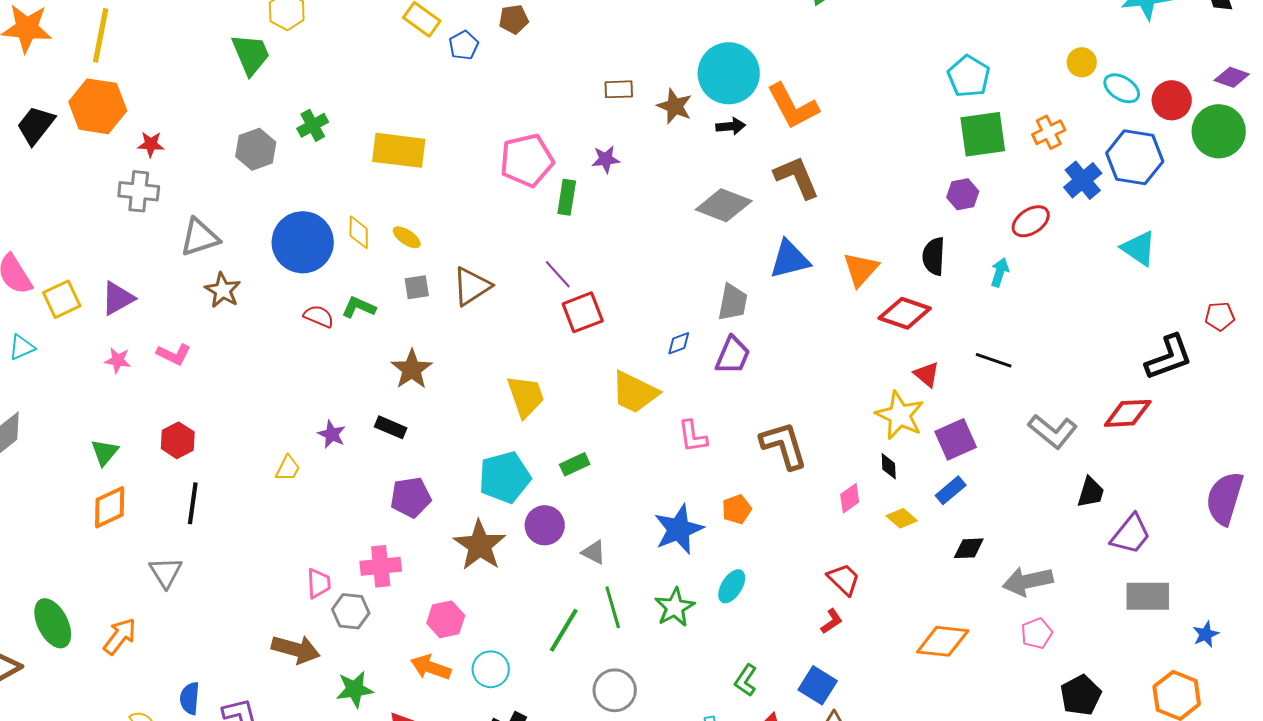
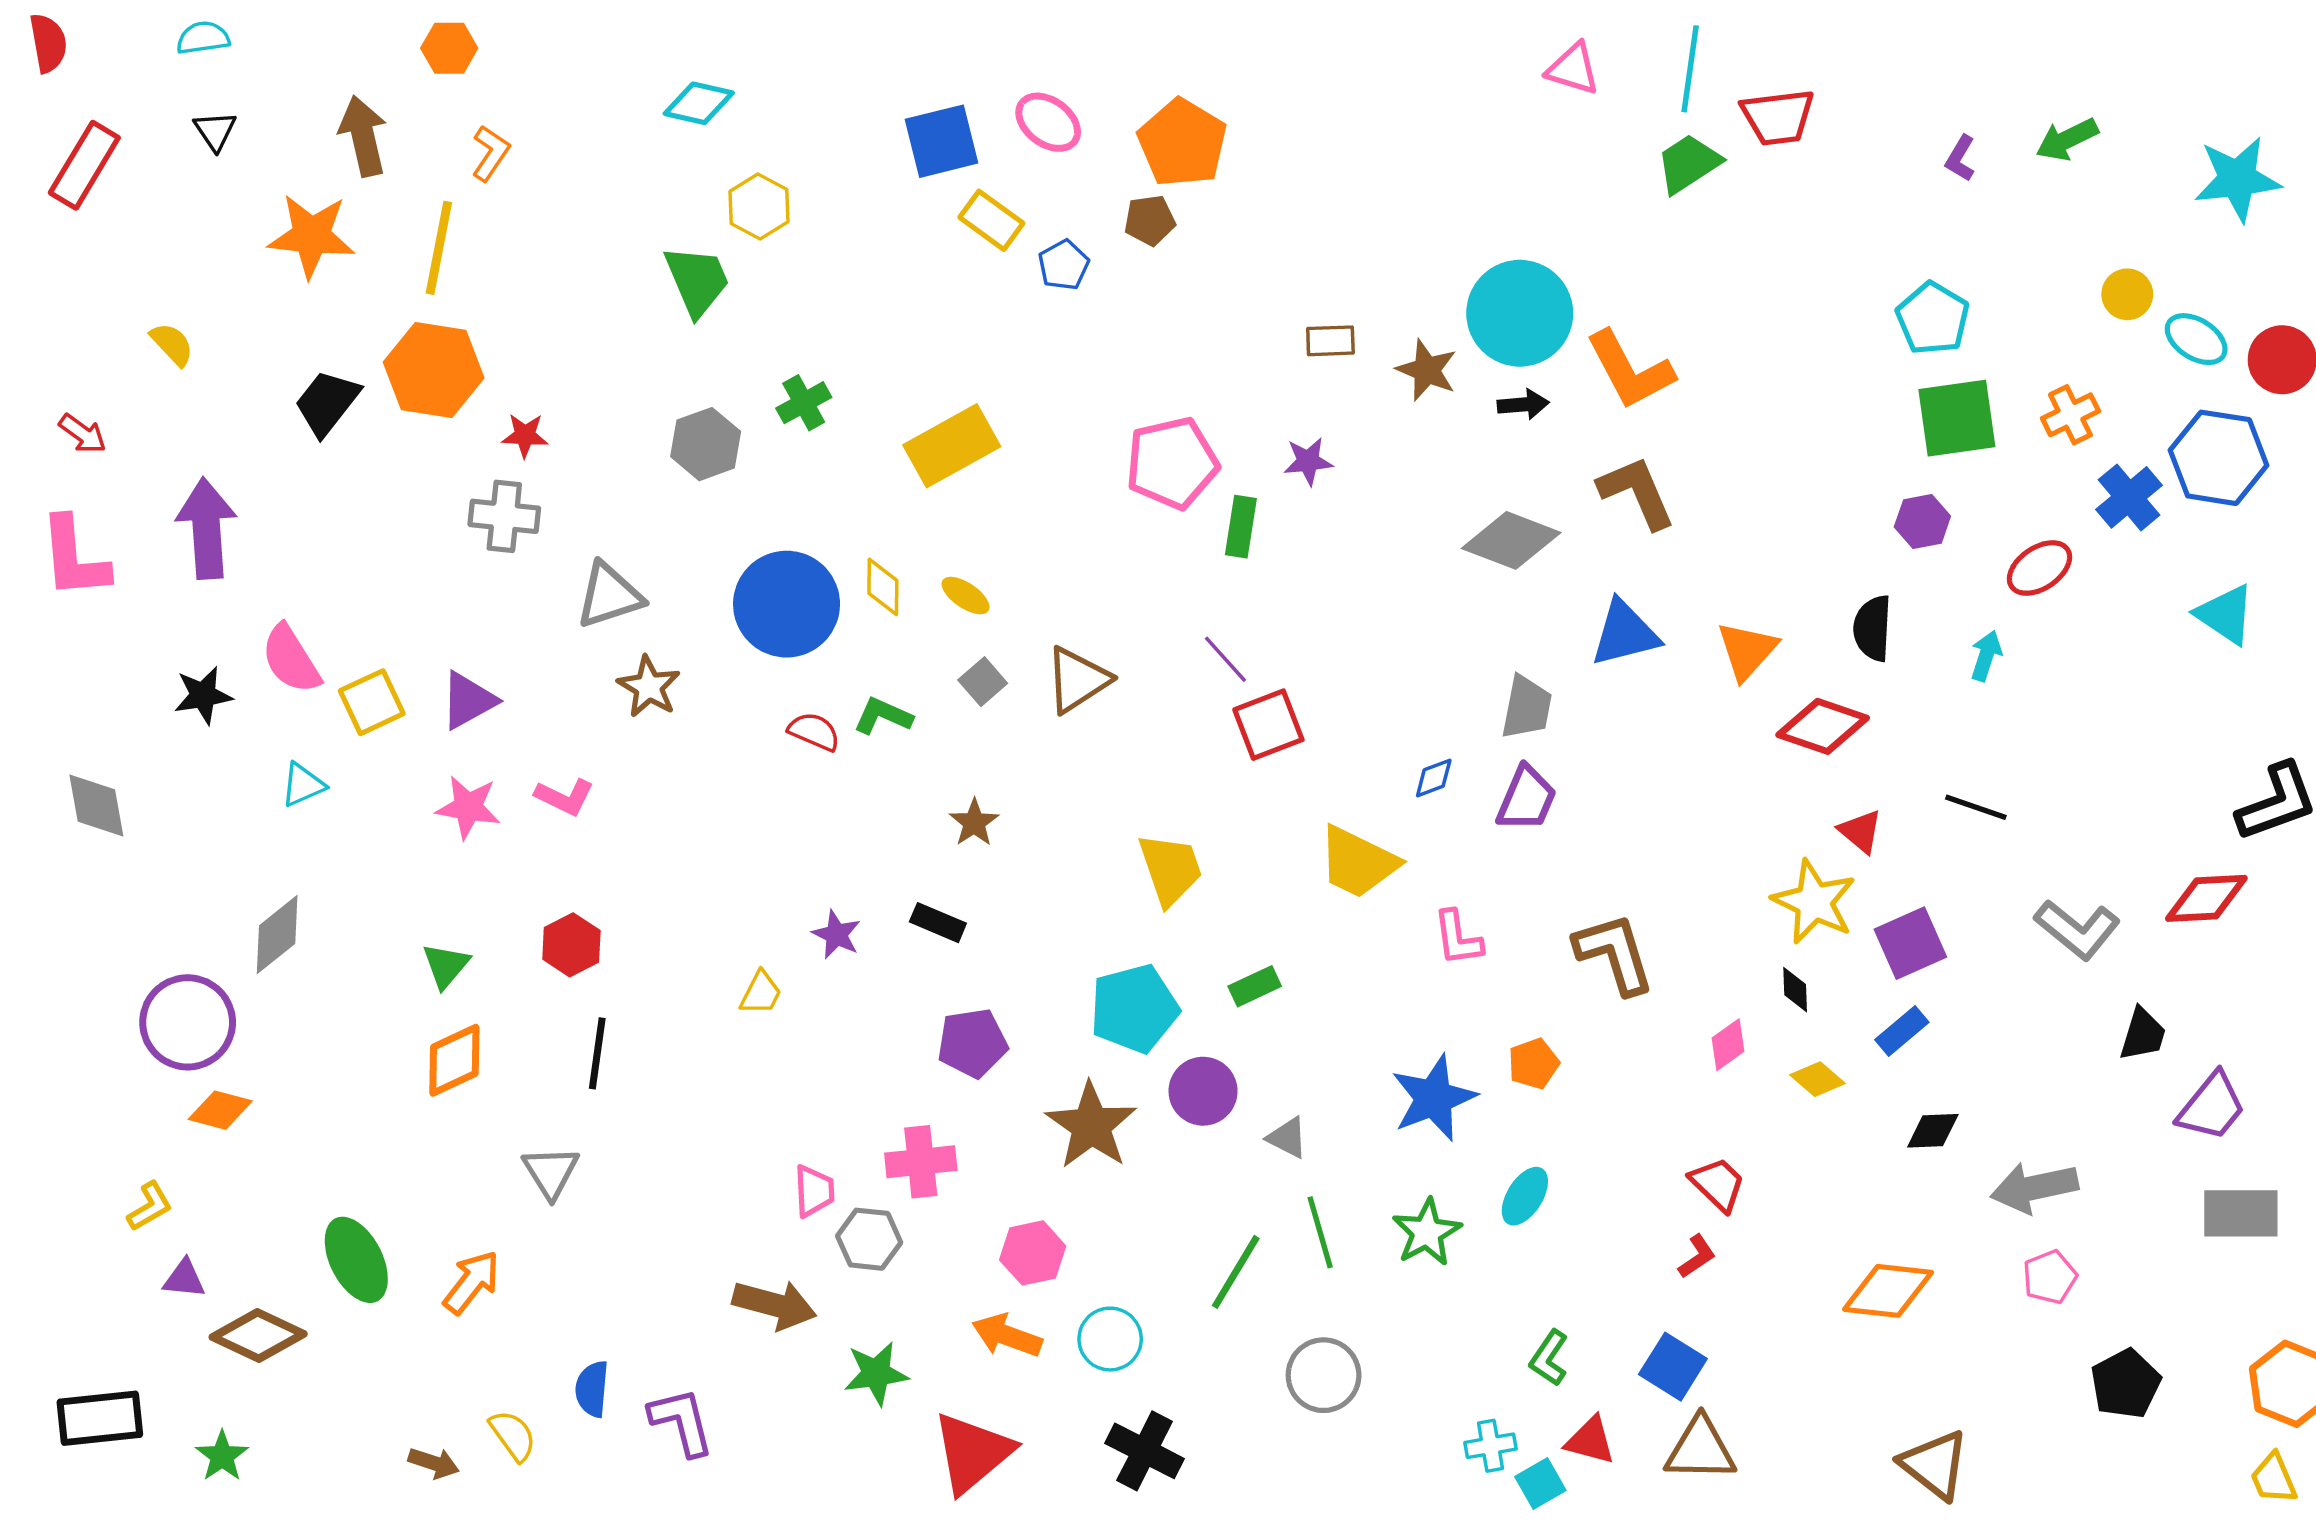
yellow rectangle: (399, 150) -> (952, 446), turned -36
gray square: (417, 287) -> (983, 682), turned -32
pink star: (118, 360) -> (468, 807), size x1.4
brown star: (412, 369) -> (974, 823), size x0.7

